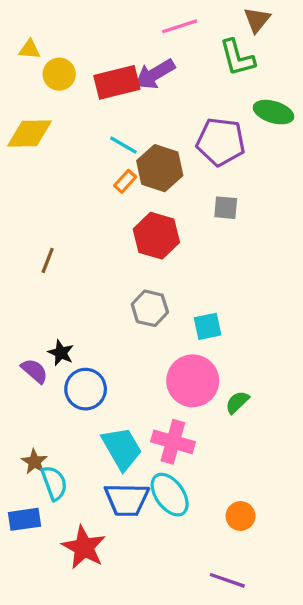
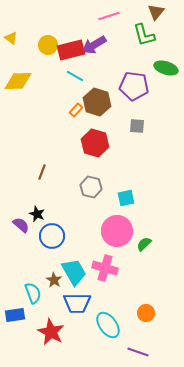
yellow triangle: (29, 49) -> (11, 38), moved, turned 32
yellow circle: (59, 74) -> (48, 45), moved
cyan line: (123, 145) -> (75, 76), moved
brown line: (48, 260) -> (42, 172), moved
brown star: (34, 462) -> (54, 280), moved
cyan ellipse: (170, 495) -> (108, 325), moved

